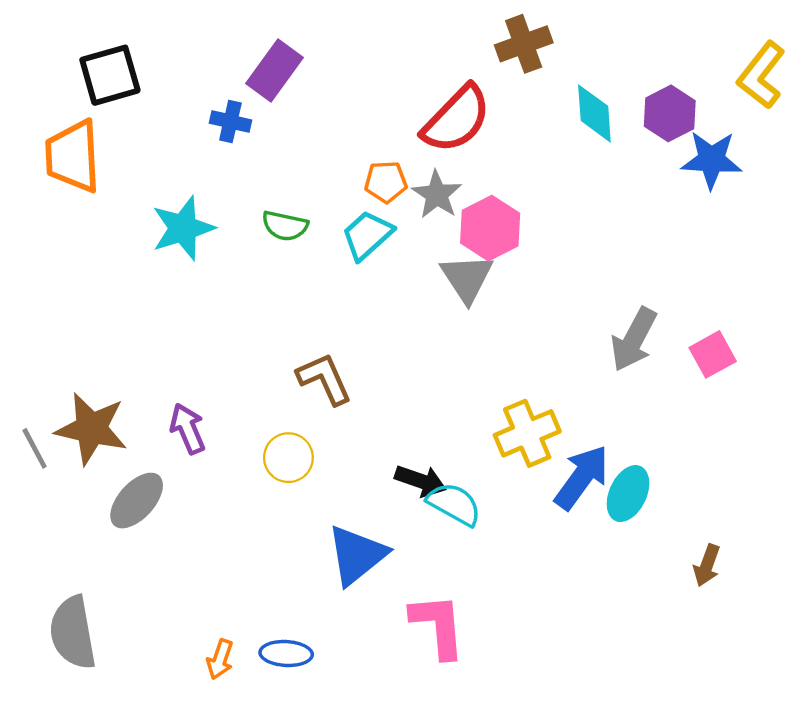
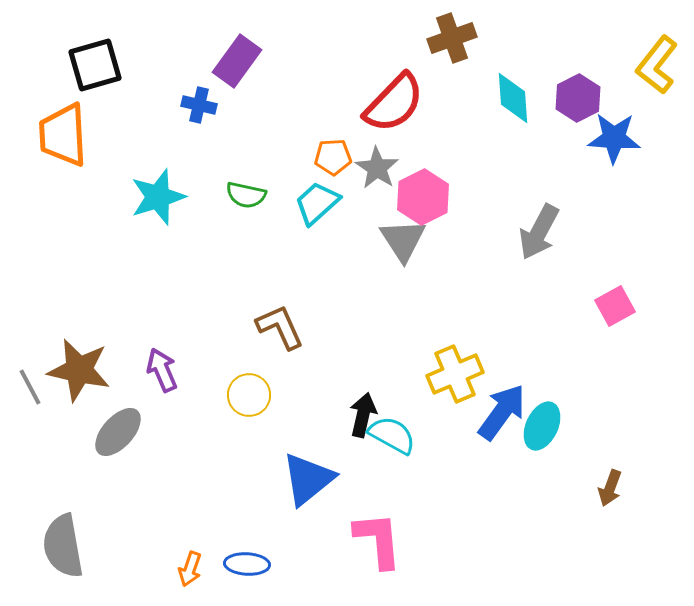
gray arrow: (634, 339) -> (539, 232), moved
black arrow: (421, 481) -> (363, 415), turned -96

